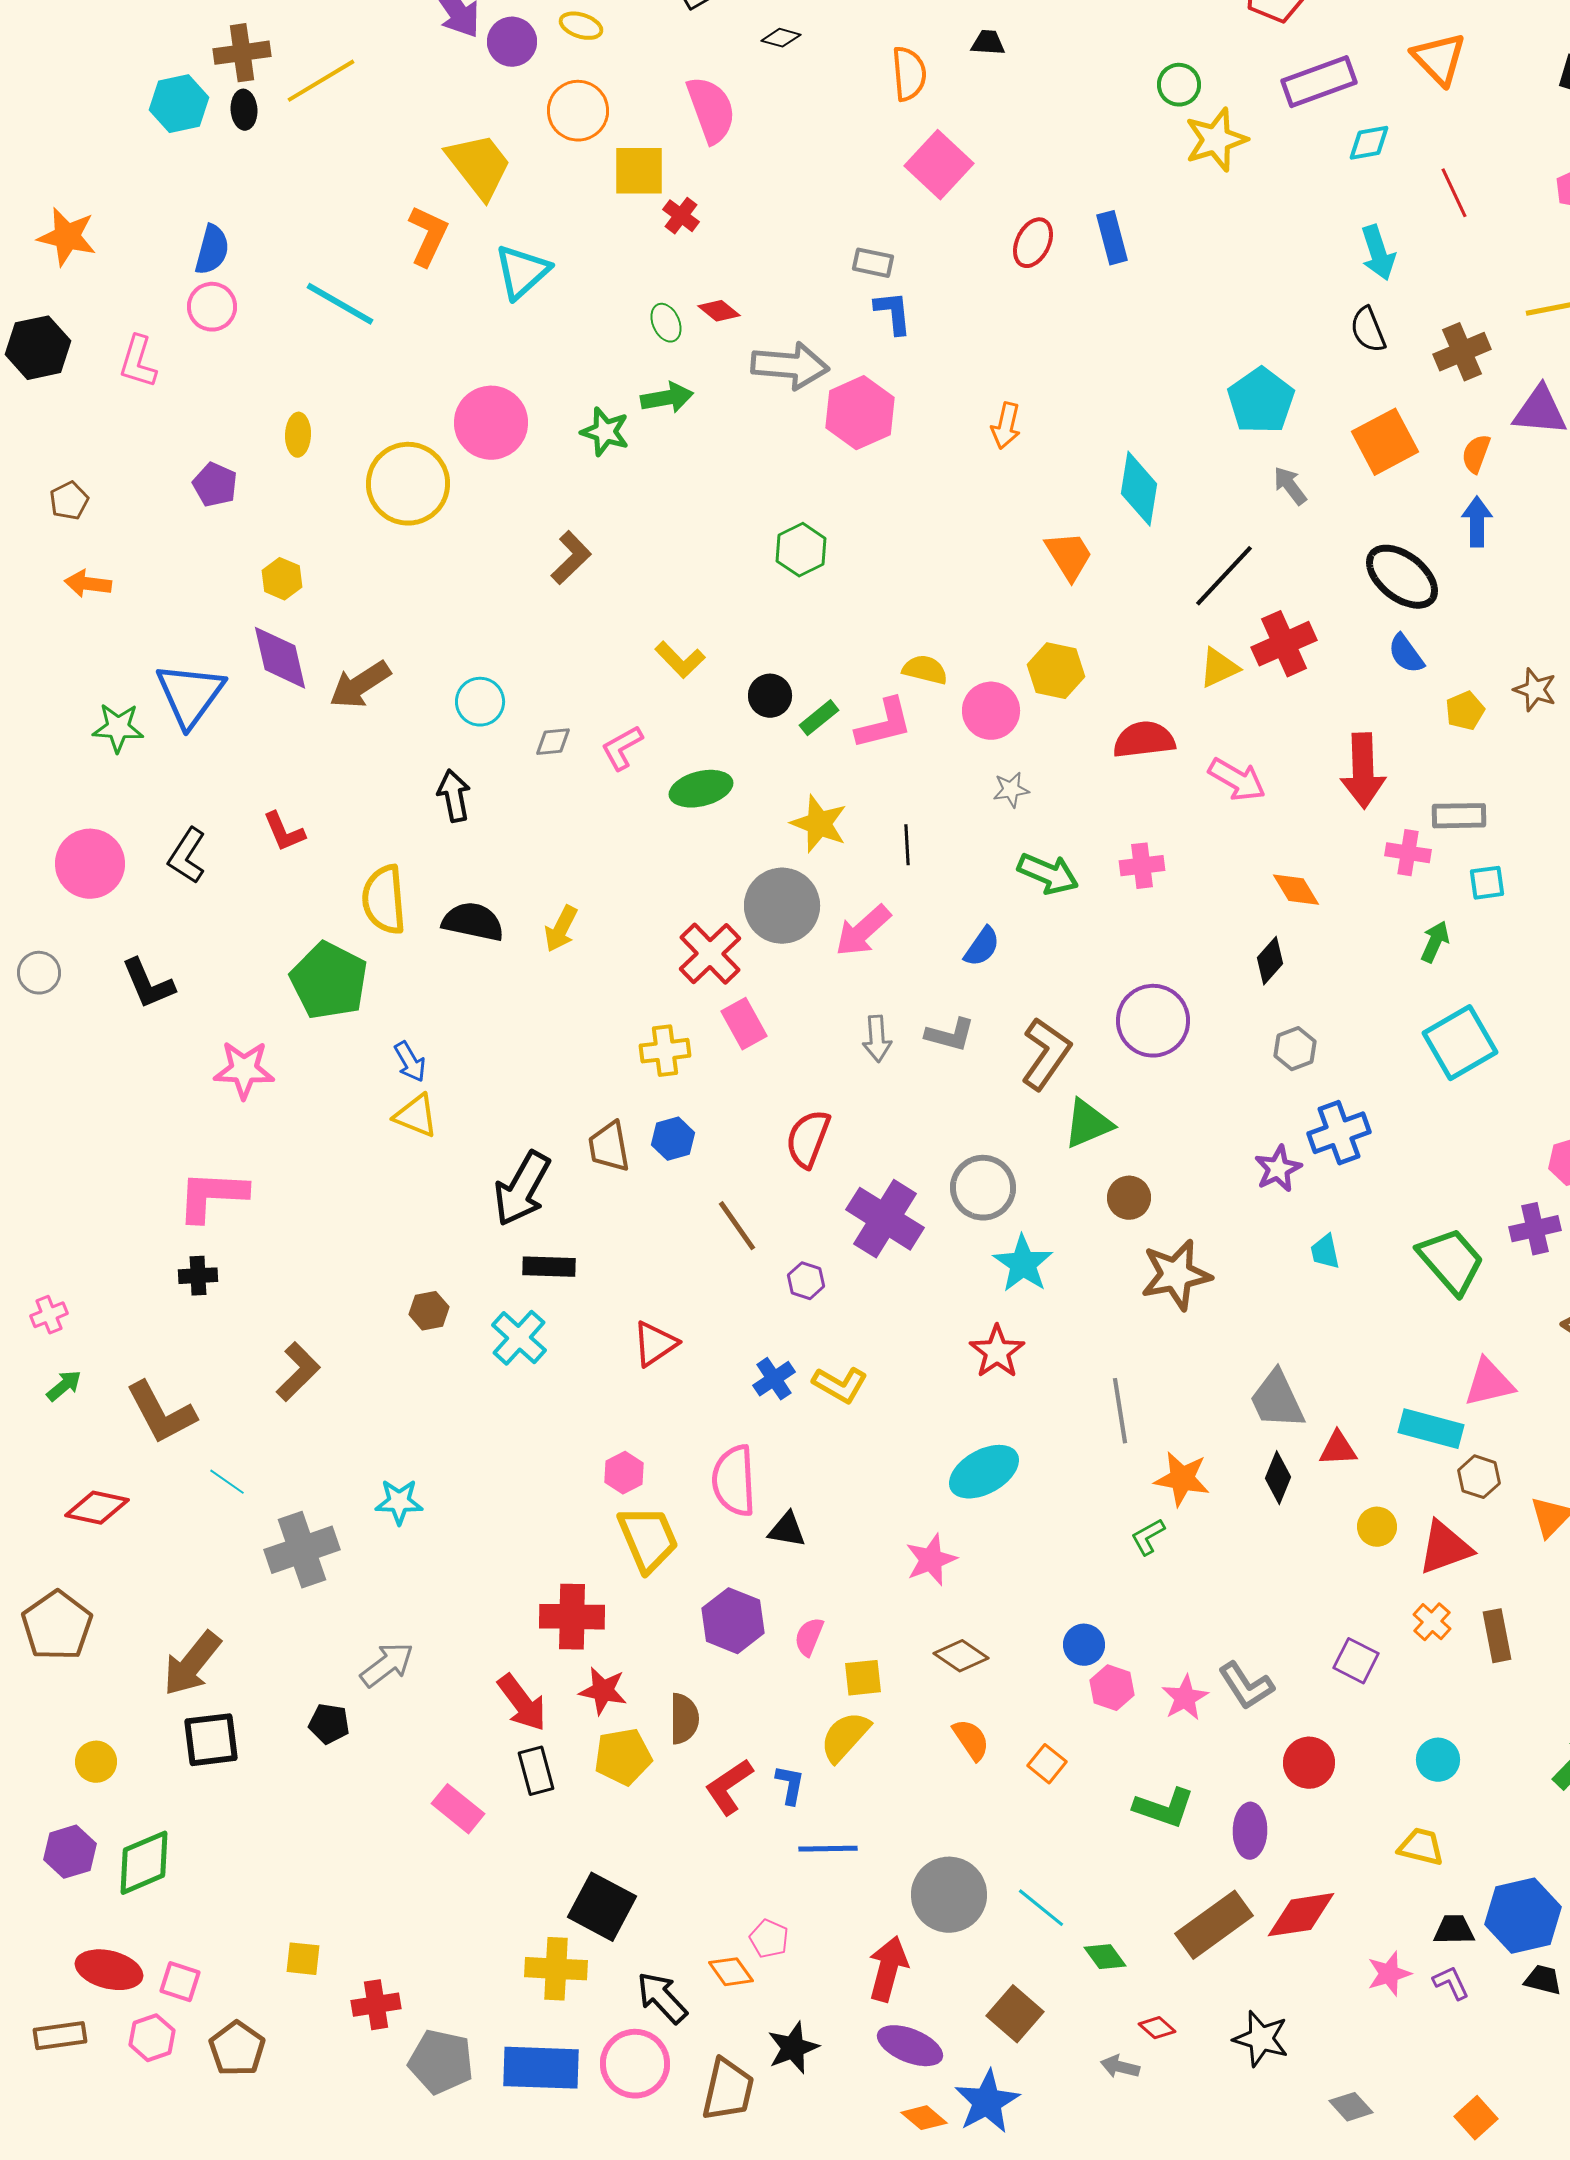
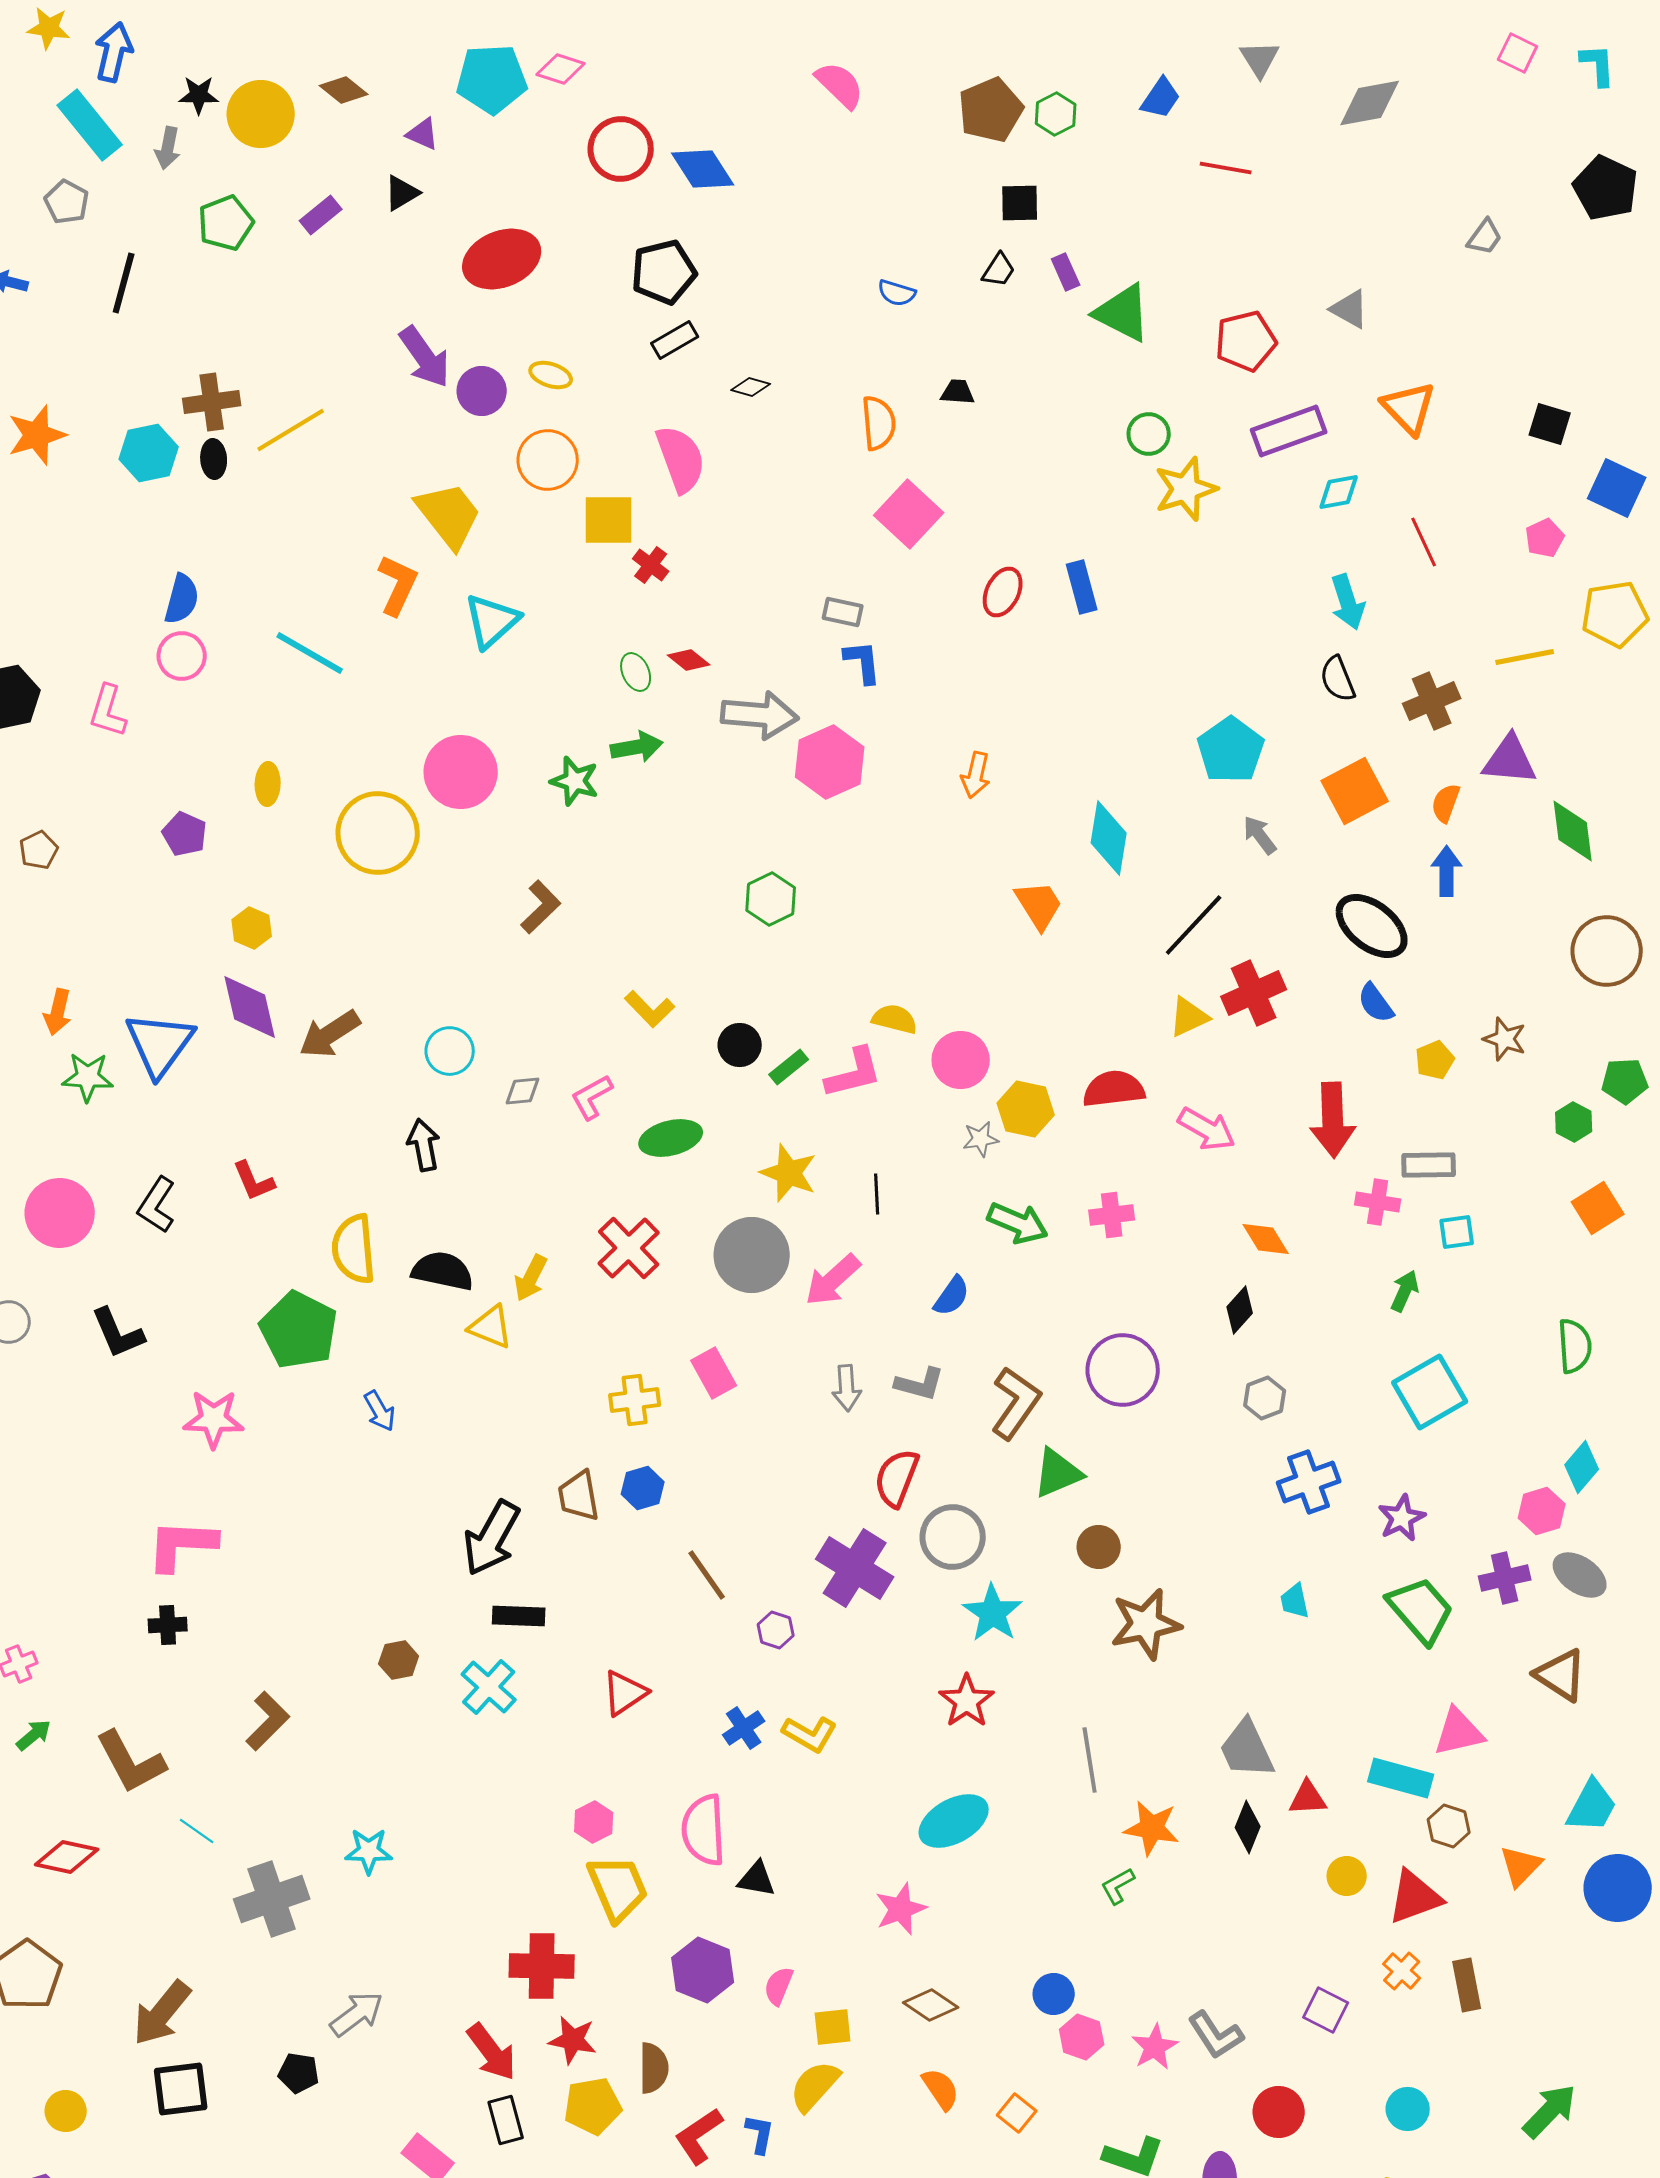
orange star: (67, 237) -> (37, 435), moved, turned -30
orange arrow: (88, 584) -> (58, 1012), moved, turned -84
yellow hexagon: (1056, 671) -> (1026, 1109), moved
red cross: (710, 954) -> (629, 1248), moved
yellow triangle: (416, 1116) -> (491, 1327), moved
red semicircle: (808, 1139) -> (897, 1478), moved
purple star: (1278, 1169) -> (1402, 1518), moved

